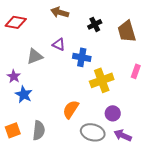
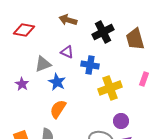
black cross: (95, 24) -> (103, 32), size x1.5
blue star: (24, 94) -> (57, 82), moved
orange semicircle: (71, 109) -> (58, 109), moved

